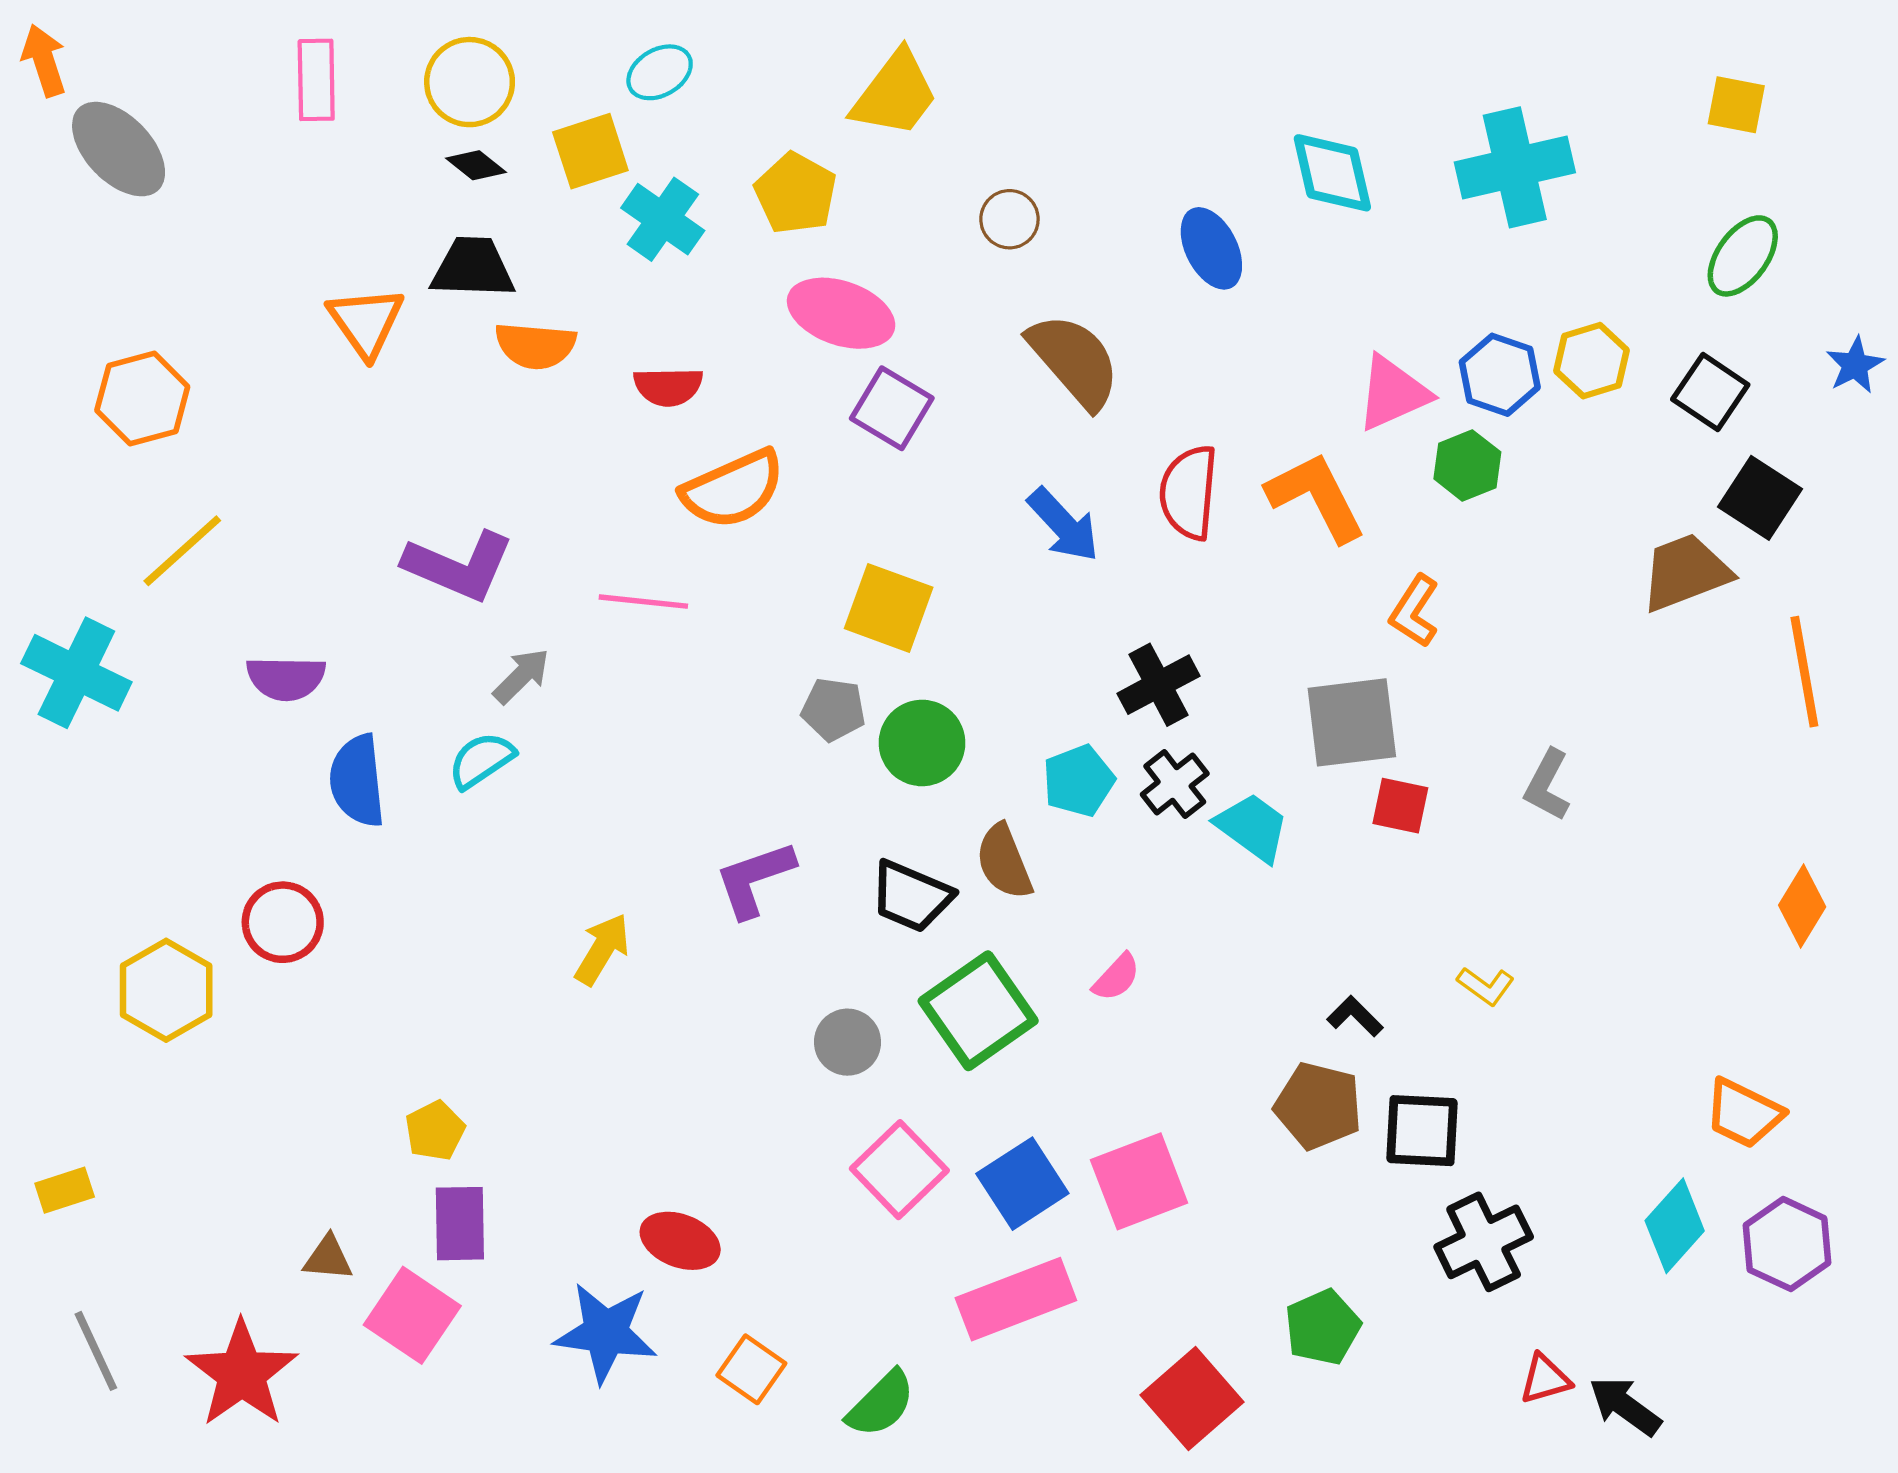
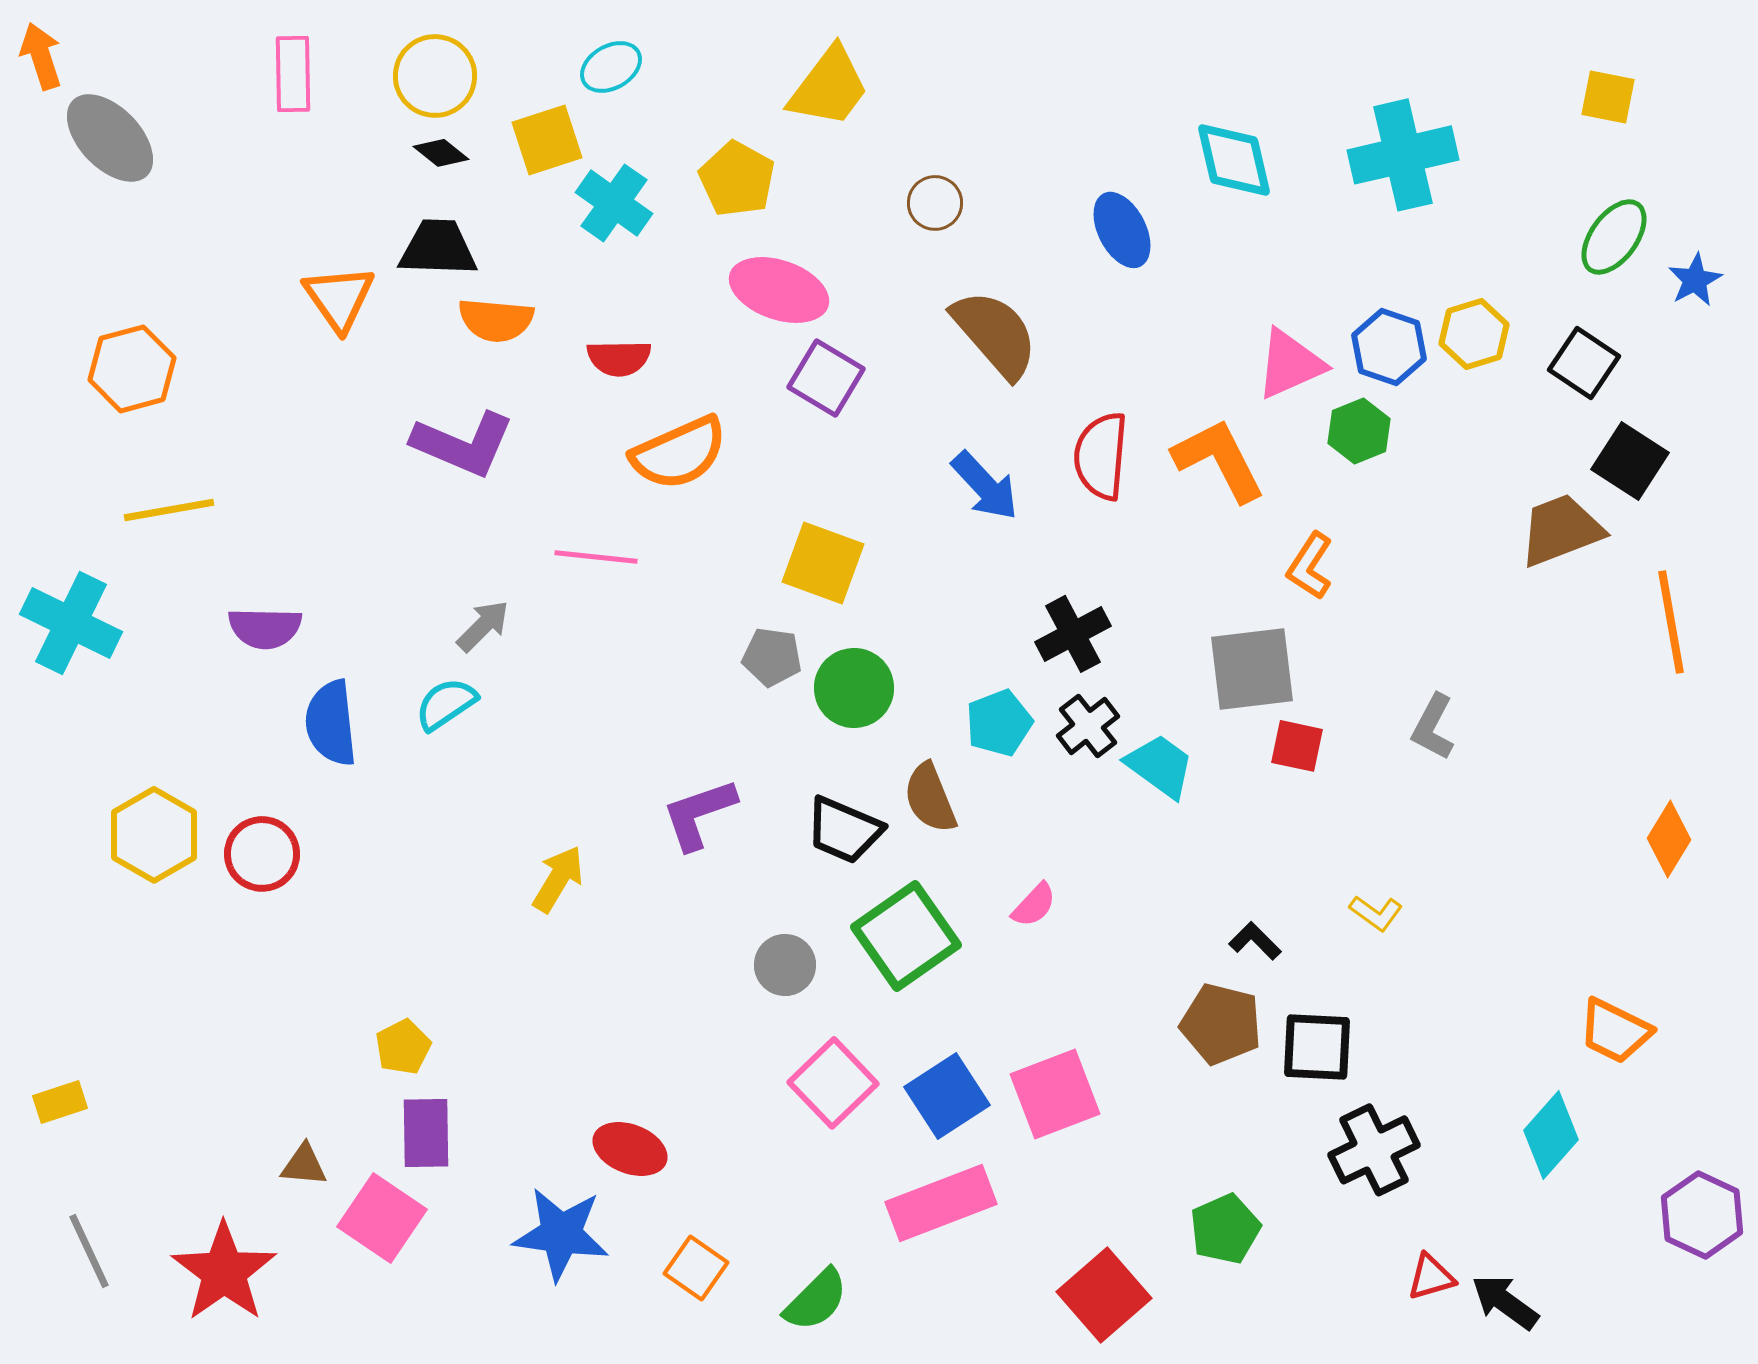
blue star: (1855, 365) -> (1695, 280), moved
yellow line: (182, 551) -> (169, 510), turned 32
purple L-shape: (459, 566) -> (463, 444), moved
yellow hexagon: (166, 990) -> (154, 835), moved
purple hexagon: (1787, 1244) -> (1702, 1215), moved

